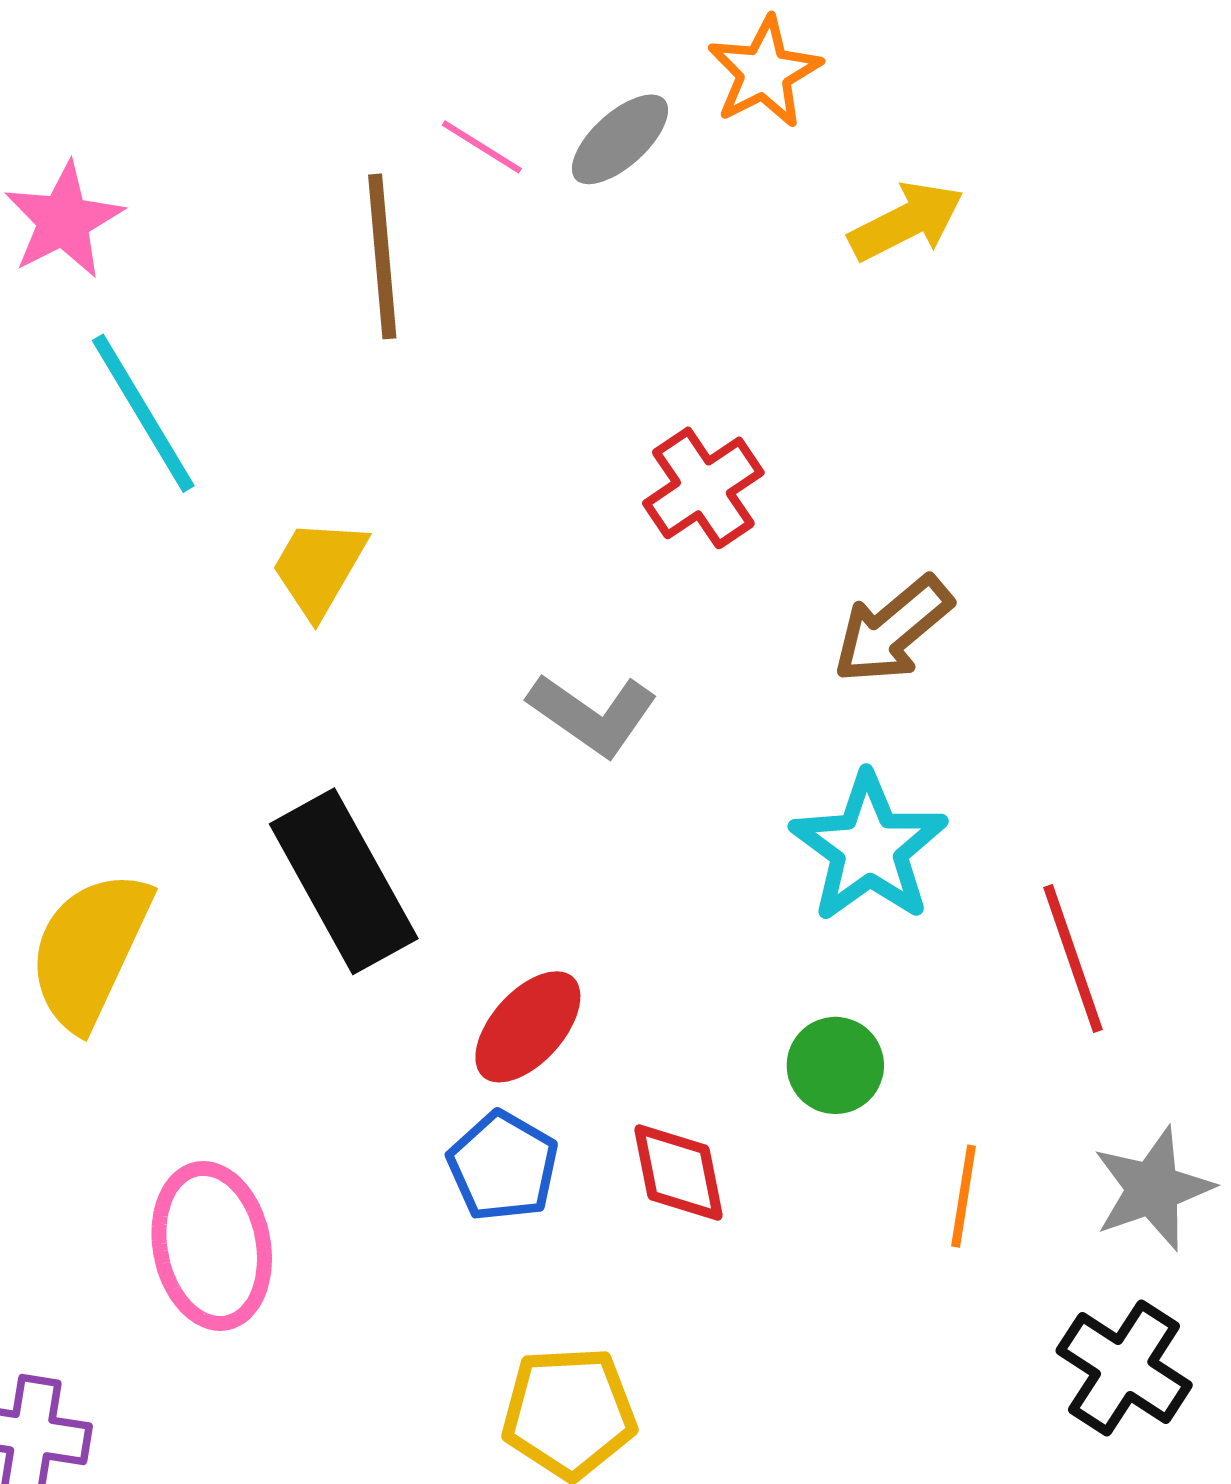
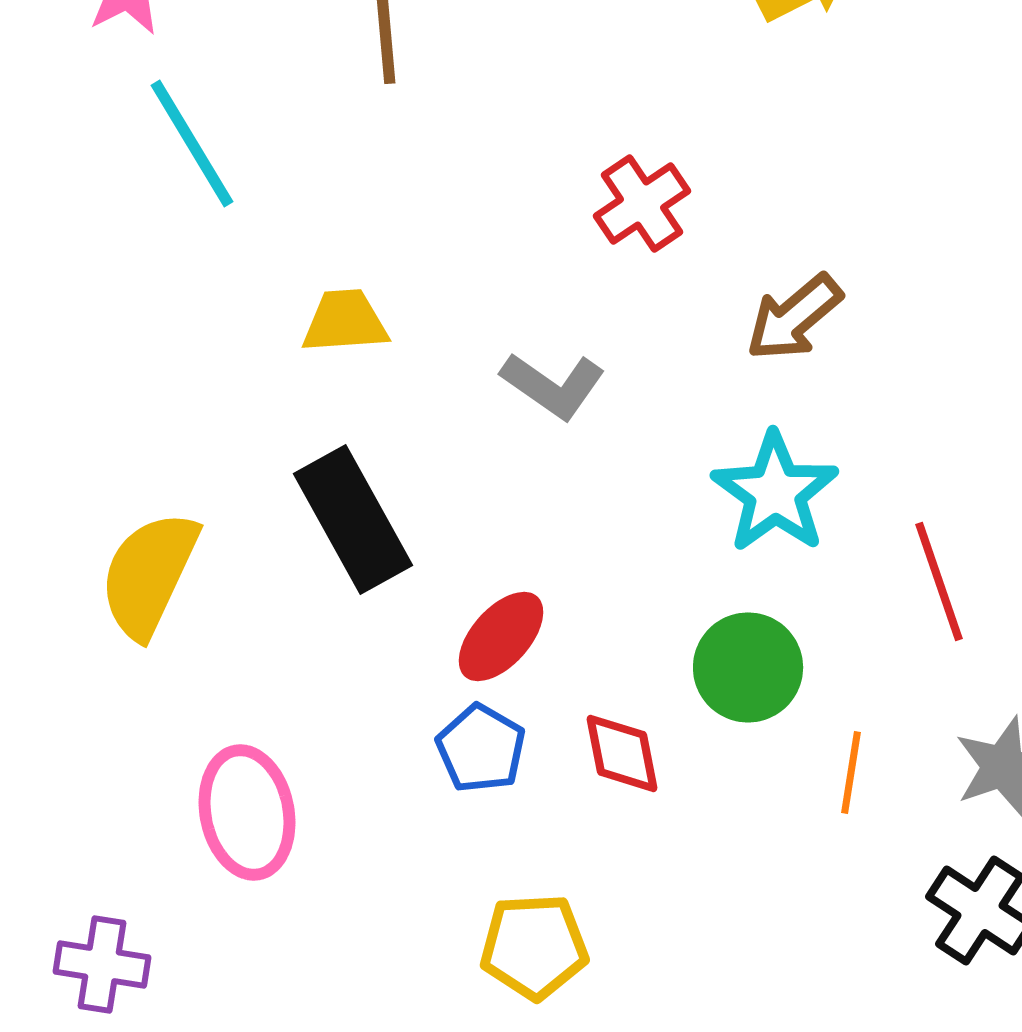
yellow trapezoid: (319, 568) -> (345, 321), moved, turned 56
green circle: (835, 1065) -> (748, 667), size x1.4

